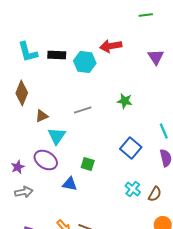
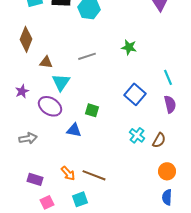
brown triangle: (42, 116) -> (46, 62), turned 32
purple star: (18, 167) -> (22, 91), moved

